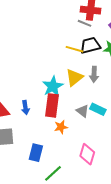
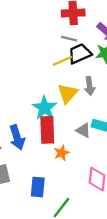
gray line: (84, 23) -> (69, 39), moved
yellow line: (75, 49) -> (62, 61), turned -30
blue arrow: (25, 108) -> (17, 137), size x1.5

